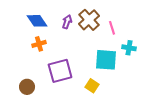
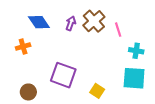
orange cross: (39, 44) -> (23, 47), moved
cyan square: (106, 60) -> (134, 78), moved
purple square: (60, 71) -> (63, 75), turned 35

